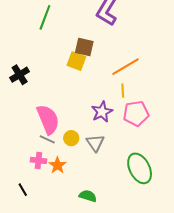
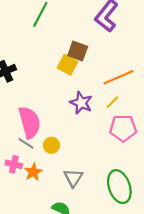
yellow line: (123, 91) -> (112, 102), turned 40
purple star: (102, 112) -> (81, 103), moved, turned -30
gray triangle: (95, 143) -> (73, 178), moved

